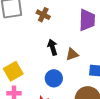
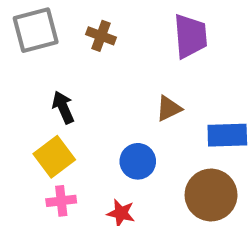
black arrow: (52, 47) -> (63, 107), moved

